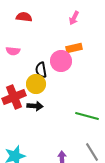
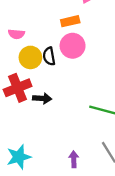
orange rectangle: (74, 48) -> (70, 21), moved
yellow circle: (36, 84) -> (30, 57), moved

